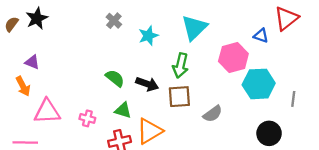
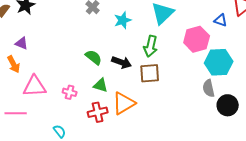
gray semicircle: (213, 114) -> (209, 88), moved, turned 114

